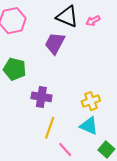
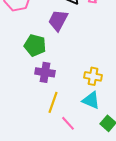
green pentagon: (15, 69) -> (35, 45), moved
yellow cross: (91, 101) -> (93, 76), turned 30

